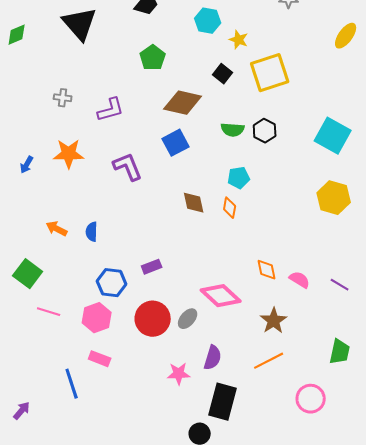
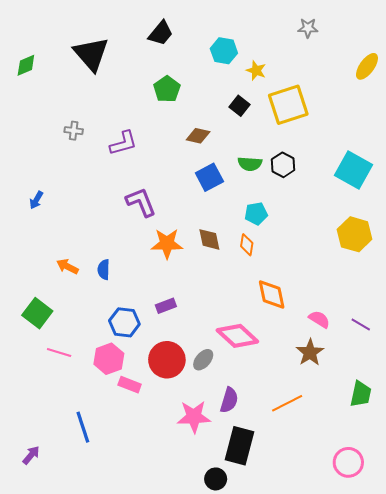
brown diamond: (183, 103) -> (198, 136), size x0.6
blue square: (176, 143) -> (209, 177), moved
orange star: (69, 154) -> (167, 244), moved
orange diamond: (267, 270) -> (272, 294), moved, size x1.4
brown star: (274, 321) -> (310, 352), moved
pink rectangle: (100, 359) -> (130, 385), moved
pink star: (179, 374) -> (194, 417), size x1.4
pink circle: (311, 399) -> (348, 462), moved

